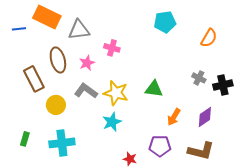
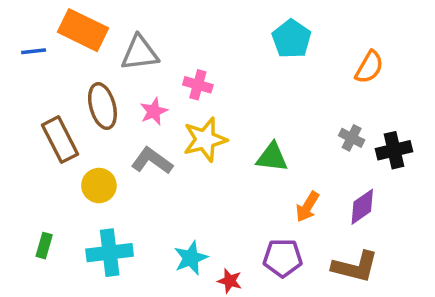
cyan pentagon: (165, 22) -> (292, 39), turned -30
yellow star: (116, 93) -> (205, 140), moved, turned -30
cyan star: (112, 122) -> (191, 258), moved

